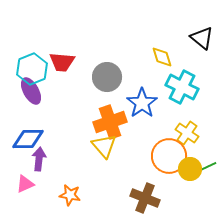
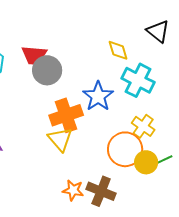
red trapezoid: (62, 62) -> (34, 55), moved
gray circle: (107, 77) -> (47, 70), moved
orange star: (70, 195) -> (73, 190), moved

